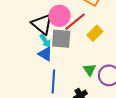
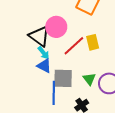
red line: (75, 22) -> (74, 46), moved
yellow rectangle: (95, 33) -> (93, 42), turned -56
gray square: (61, 39) -> (63, 78), moved

